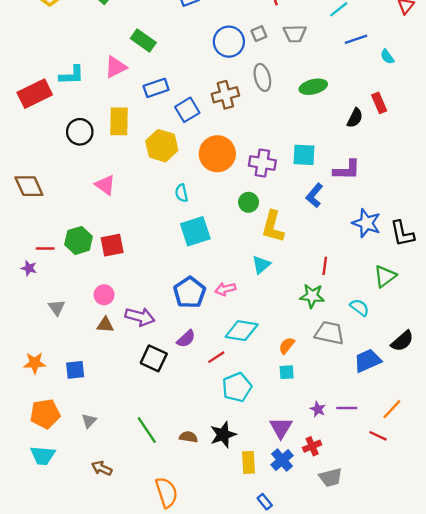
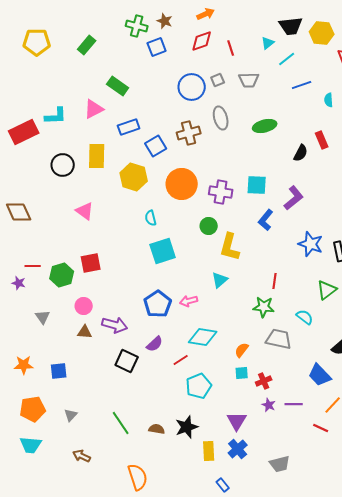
cyan semicircle: (387, 57) -> (329, 100), turned 32
purple L-shape: (347, 170) -> (294, 198), turned -40
green hexagon: (79, 240) -> (62, 275), moved
blue trapezoid: (368, 361) -> (320, 375), moved, turned -110
red cross: (312, 446) -> (264, 381), moved

